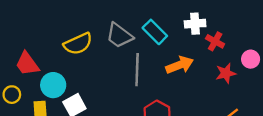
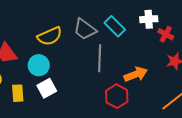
orange arrow: (180, 65) -> (136, 74), moved
cyan circle: (53, 85) -> (39, 65), moved

